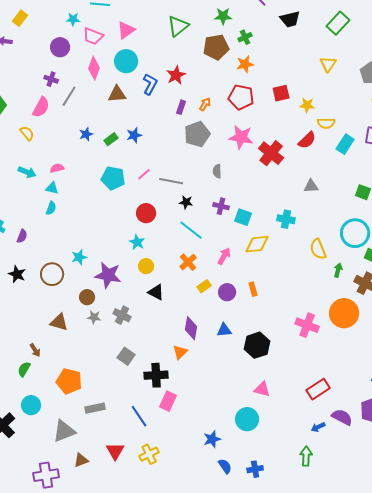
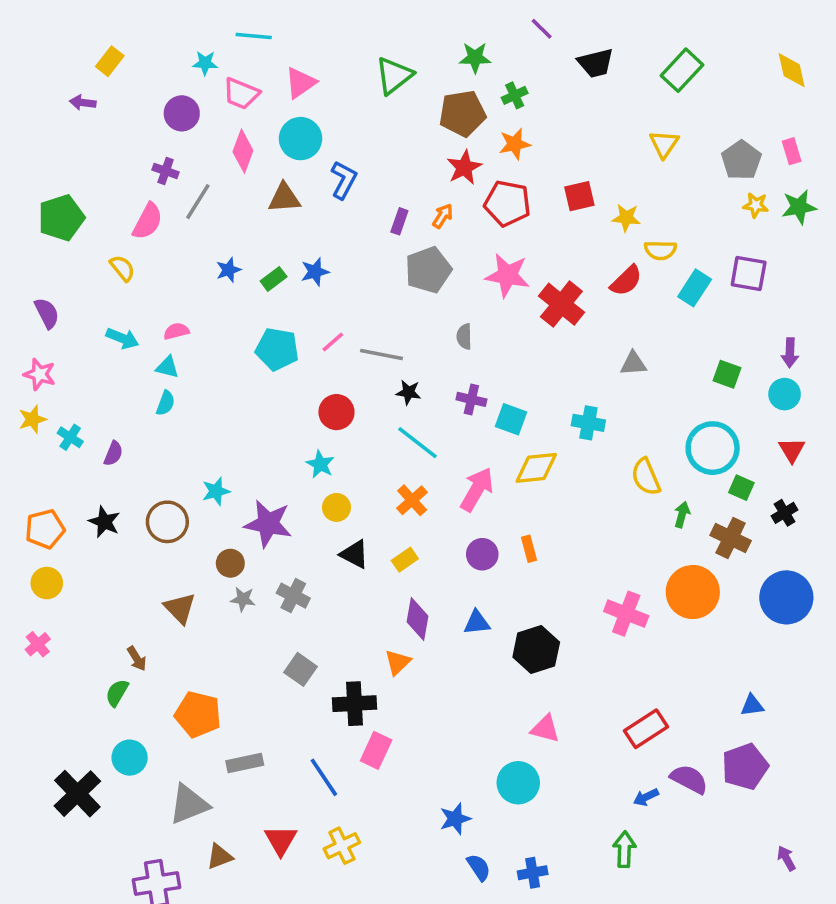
red star: (176, 75) -> (464, 167), moved
pink arrow: (224, 256) -> (477, 489), size x1.4
yellow rectangle: (204, 286) -> (405, 560), moved
brown triangle: (59, 322) -> (180, 608), turned 30

